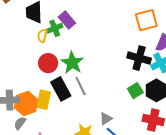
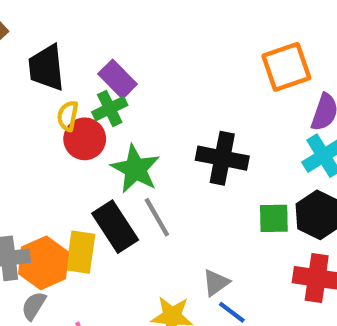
green cross: (55, 28) -> (110, 109), moved
black cross: (139, 58) -> (222, 158), moved
red circle: (48, 63) -> (85, 139), moved
green square: (135, 91) -> (274, 218), turned 35

